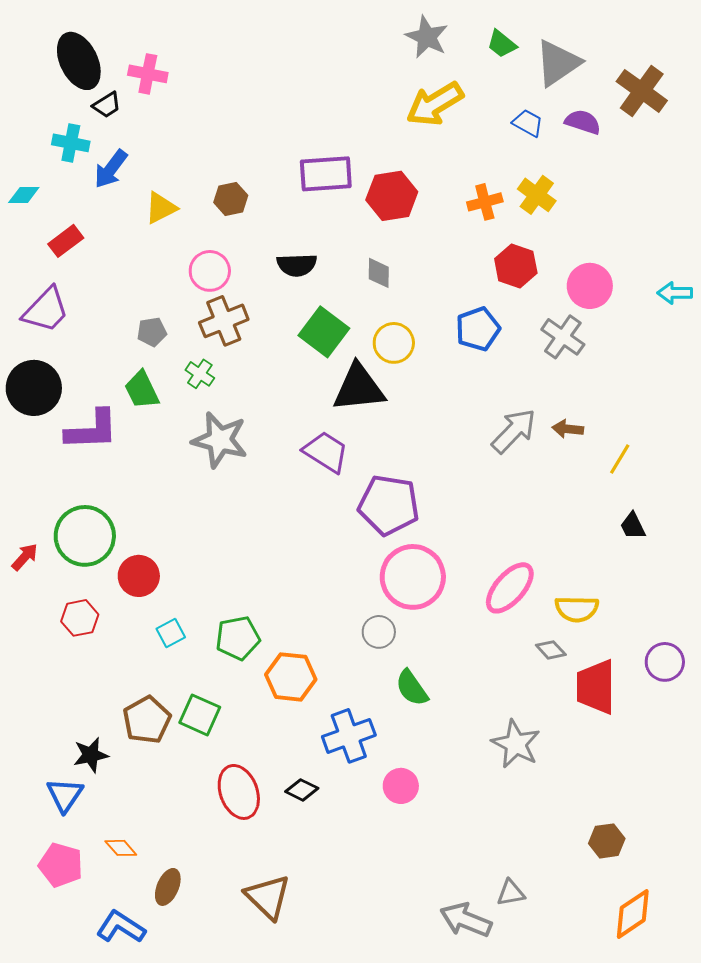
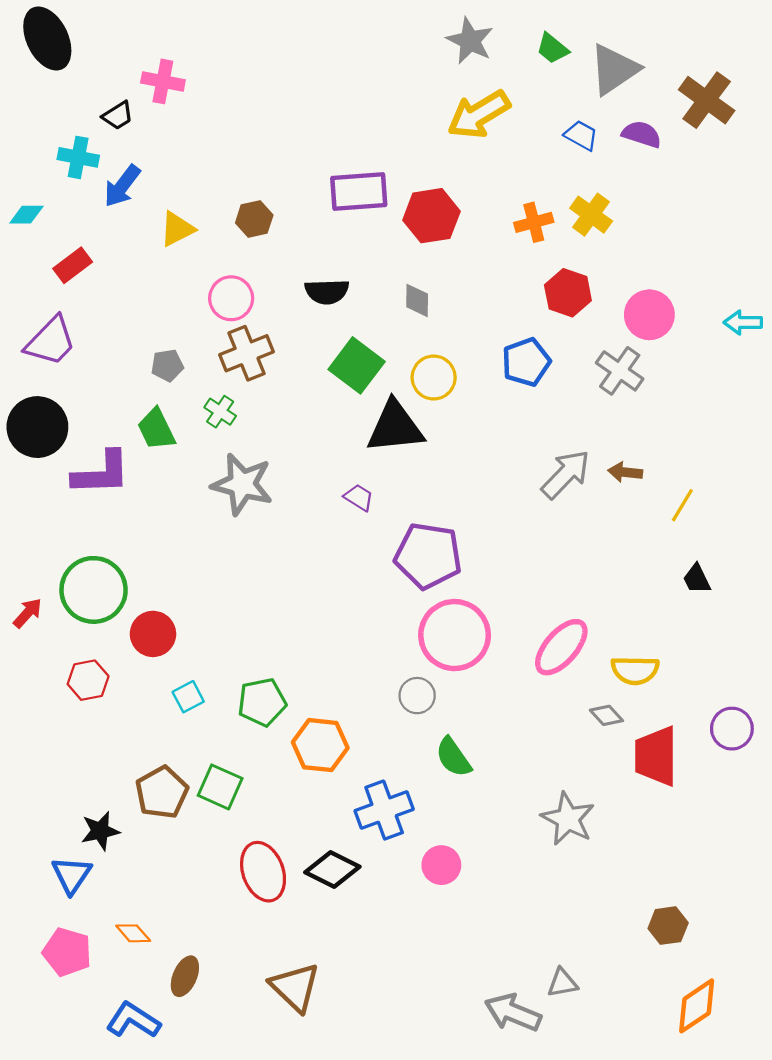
black ellipse: (79, 61) -> (47, 39), moved
purple trapezoid: (326, 452) -> (359, 497), size x0.6
black diamond: (302, 790) -> (332, 869), size x1.5

